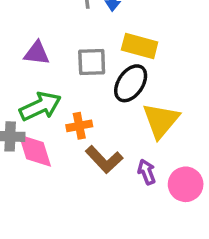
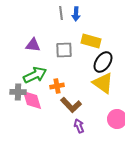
black ellipse: (131, 83) -> (103, 62), moved
yellow triangle: (161, 120) -> (103, 83), turned -35
purple arrow: (147, 172) -> (79, 126), moved

